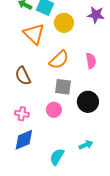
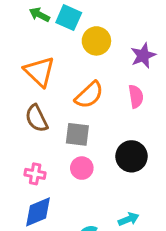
purple star: (96, 15) -> (143, 56), moved, turned -30
orange triangle: (34, 34) -> (39, 72), moved
gray square: (63, 87) -> (77, 134), moved

